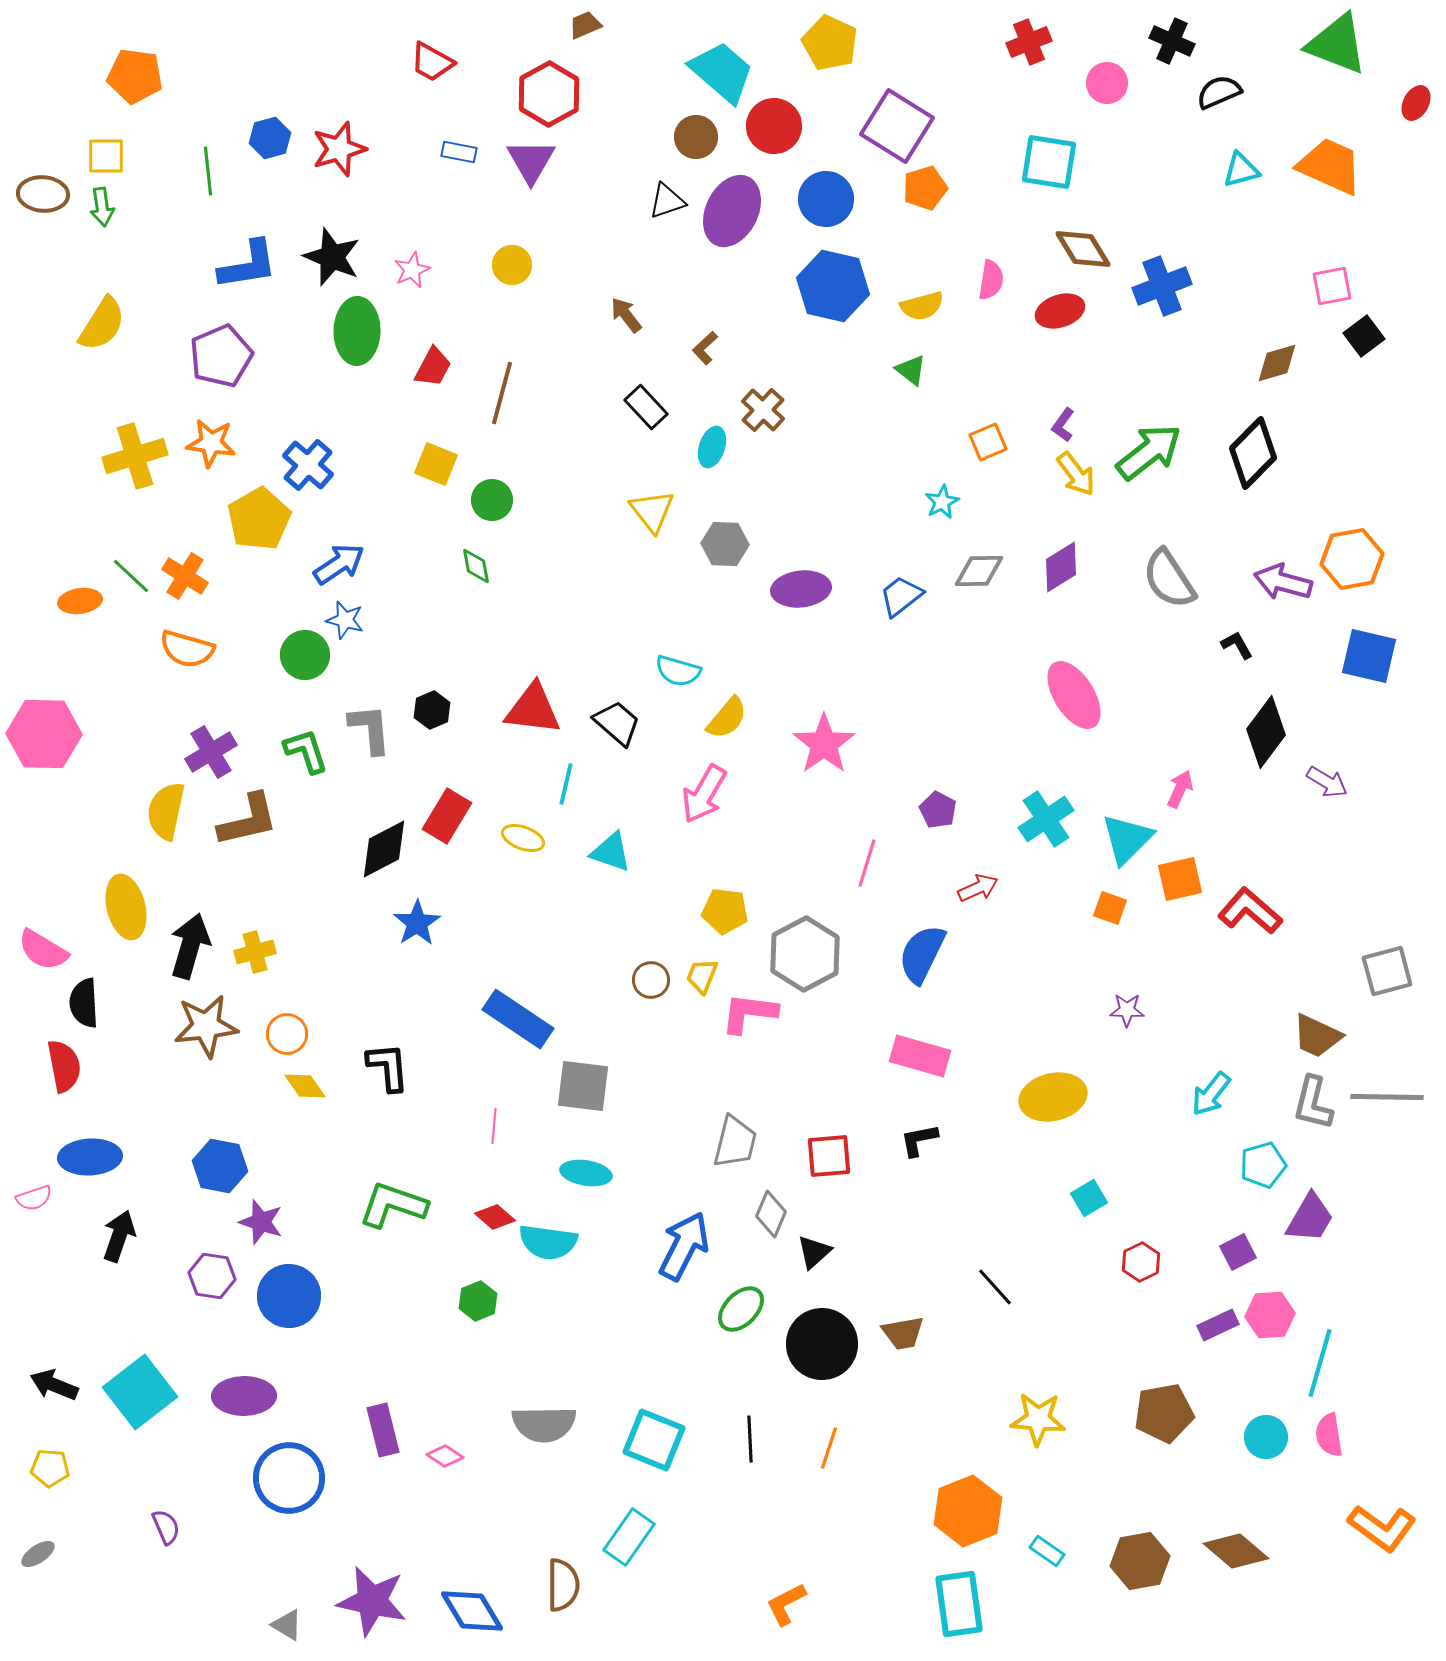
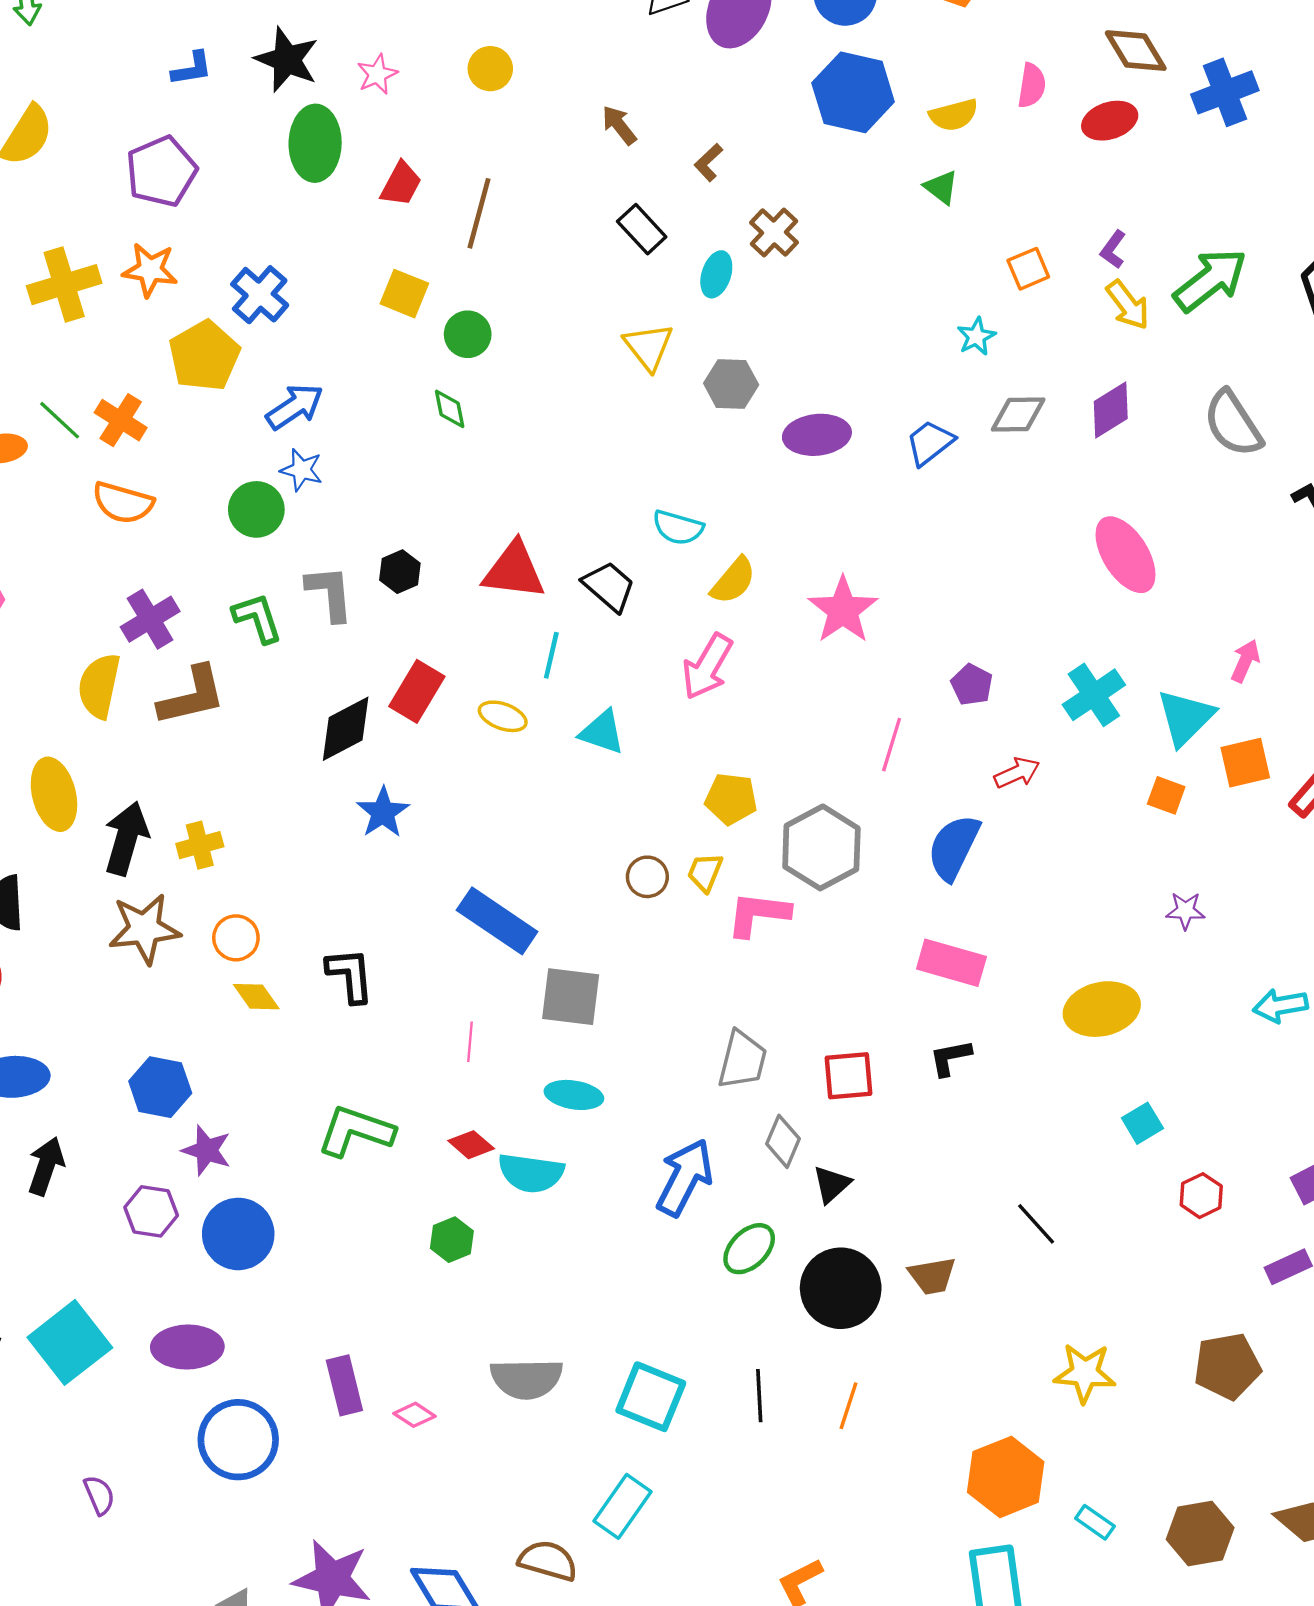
blue L-shape: (248, 265) -> (192, 69), size x0.6
cyan arrow: (1211, 1094) -> (1280, 1006), turned 42
brown semicircle: (563, 1585) -> (548, 1561), turned -74

